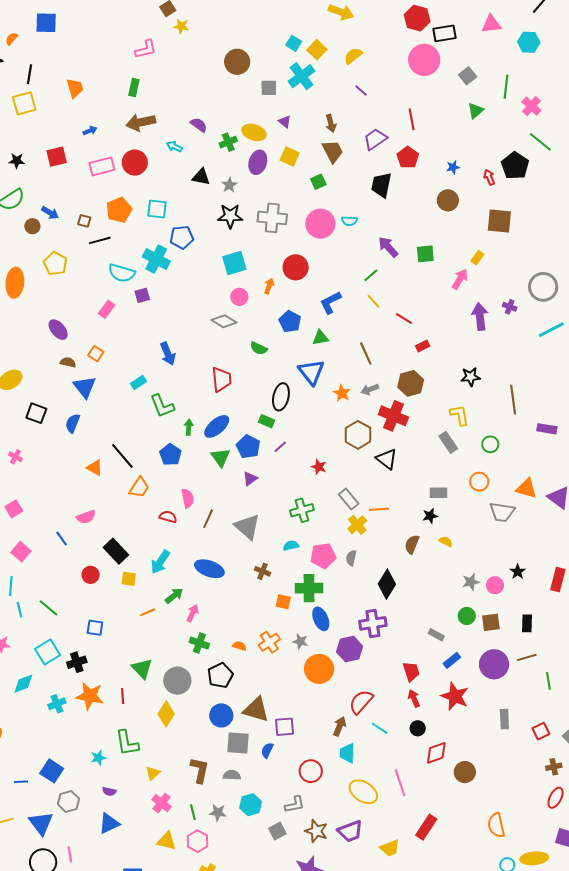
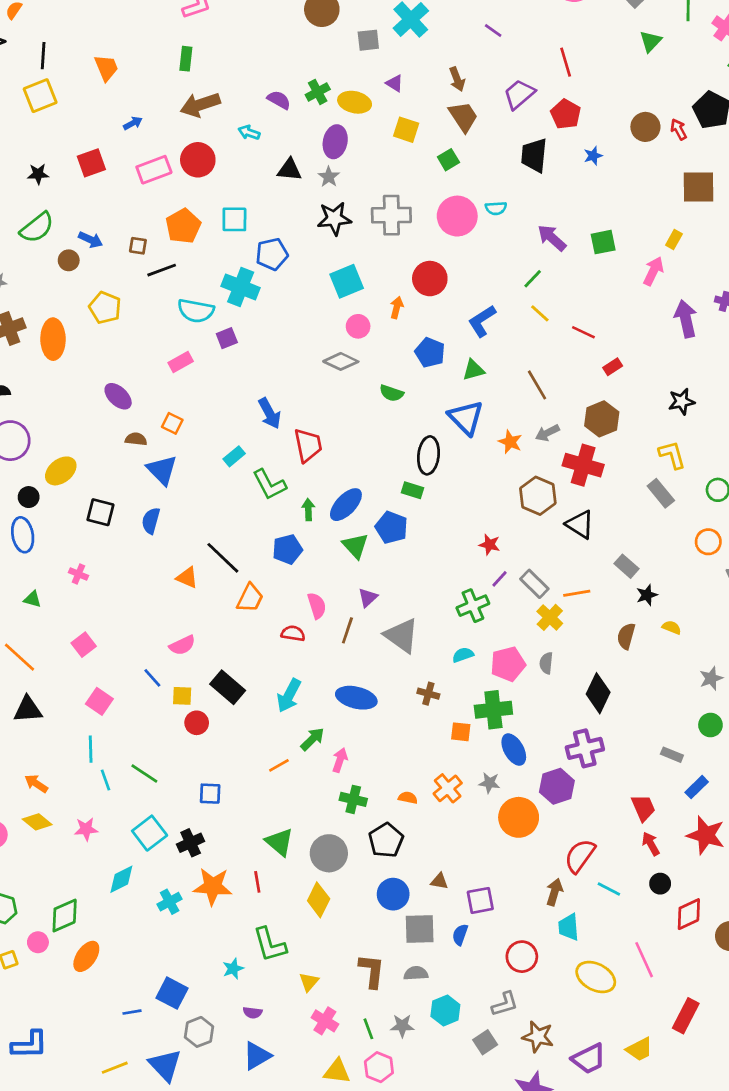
green cross: (228, 142) -> (318, 92), moved
purple ellipse: (258, 162) -> (335, 142), moved
blue star: (453, 167) -> (593, 156), moved
brown circle: (448, 200) -> (645, 127), moved
pink rectangle: (107, 309) -> (181, 362), turned 30
red trapezoid: (221, 379) -> (308, 445), moved
purple line: (280, 447) -> (500, 579), moved
blue pentagon: (170, 455) -> (287, 549), turned 30
purple triangle: (250, 479) -> (368, 598), moved
gray rectangle: (439, 493) -> (627, 566), moved, turned 48
yellow square: (129, 579) -> (182, 696), moved
brown triangle: (256, 710) -> (439, 881), size x0.5
purple trapezoid: (350, 831) -> (589, 1059), moved

